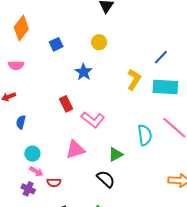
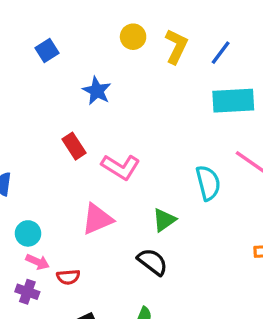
yellow circle: (99, 42) -> (133, 37), moved
yellow L-shape: (134, 80) -> (176, 46), moved

